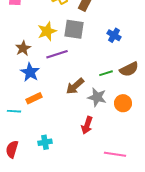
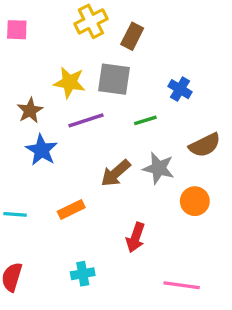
yellow star: (47, 31) -> (70, 82), turned 30
green line: (106, 73) -> (145, 120), moved
gray star: (97, 97) -> (159, 168), moved
orange rectangle: (34, 98) -> (71, 209), moved
cyan cross: (45, 142) -> (83, 274), moved

